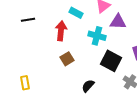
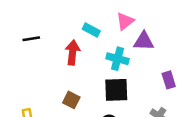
brown square: (67, 59) -> (71, 100), moved, turned -32
black square: (111, 61) -> (116, 90), moved, turned -30

